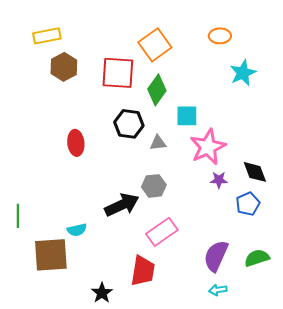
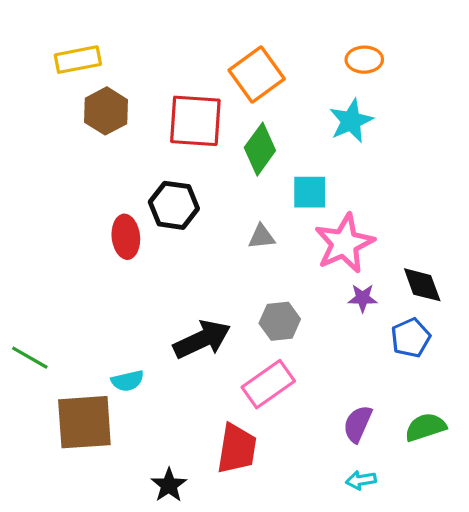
cyan star: (243, 73) -> (351, 121), moved
black hexagon: (129, 124) -> (174, 205), moved
gray hexagon: (154, 186) -> (280, 321), moved
green line: (18, 216) -> (30, 358), turned -60
purple semicircle: (216, 256) -> (358, 424), size x0.7

